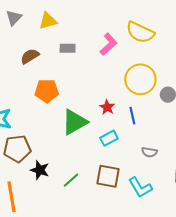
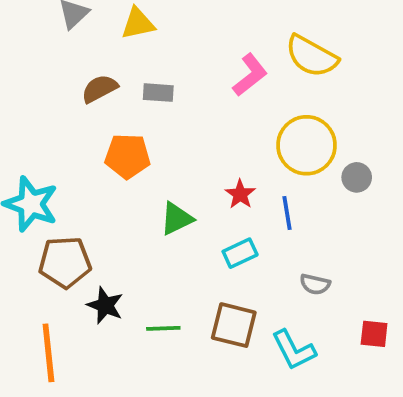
gray rectangle: (68, 48) -> (158, 93), moved
green triangle: (75, 122) -> (177, 219), size x0.7
green line: (71, 180) -> (163, 328), turned 36

